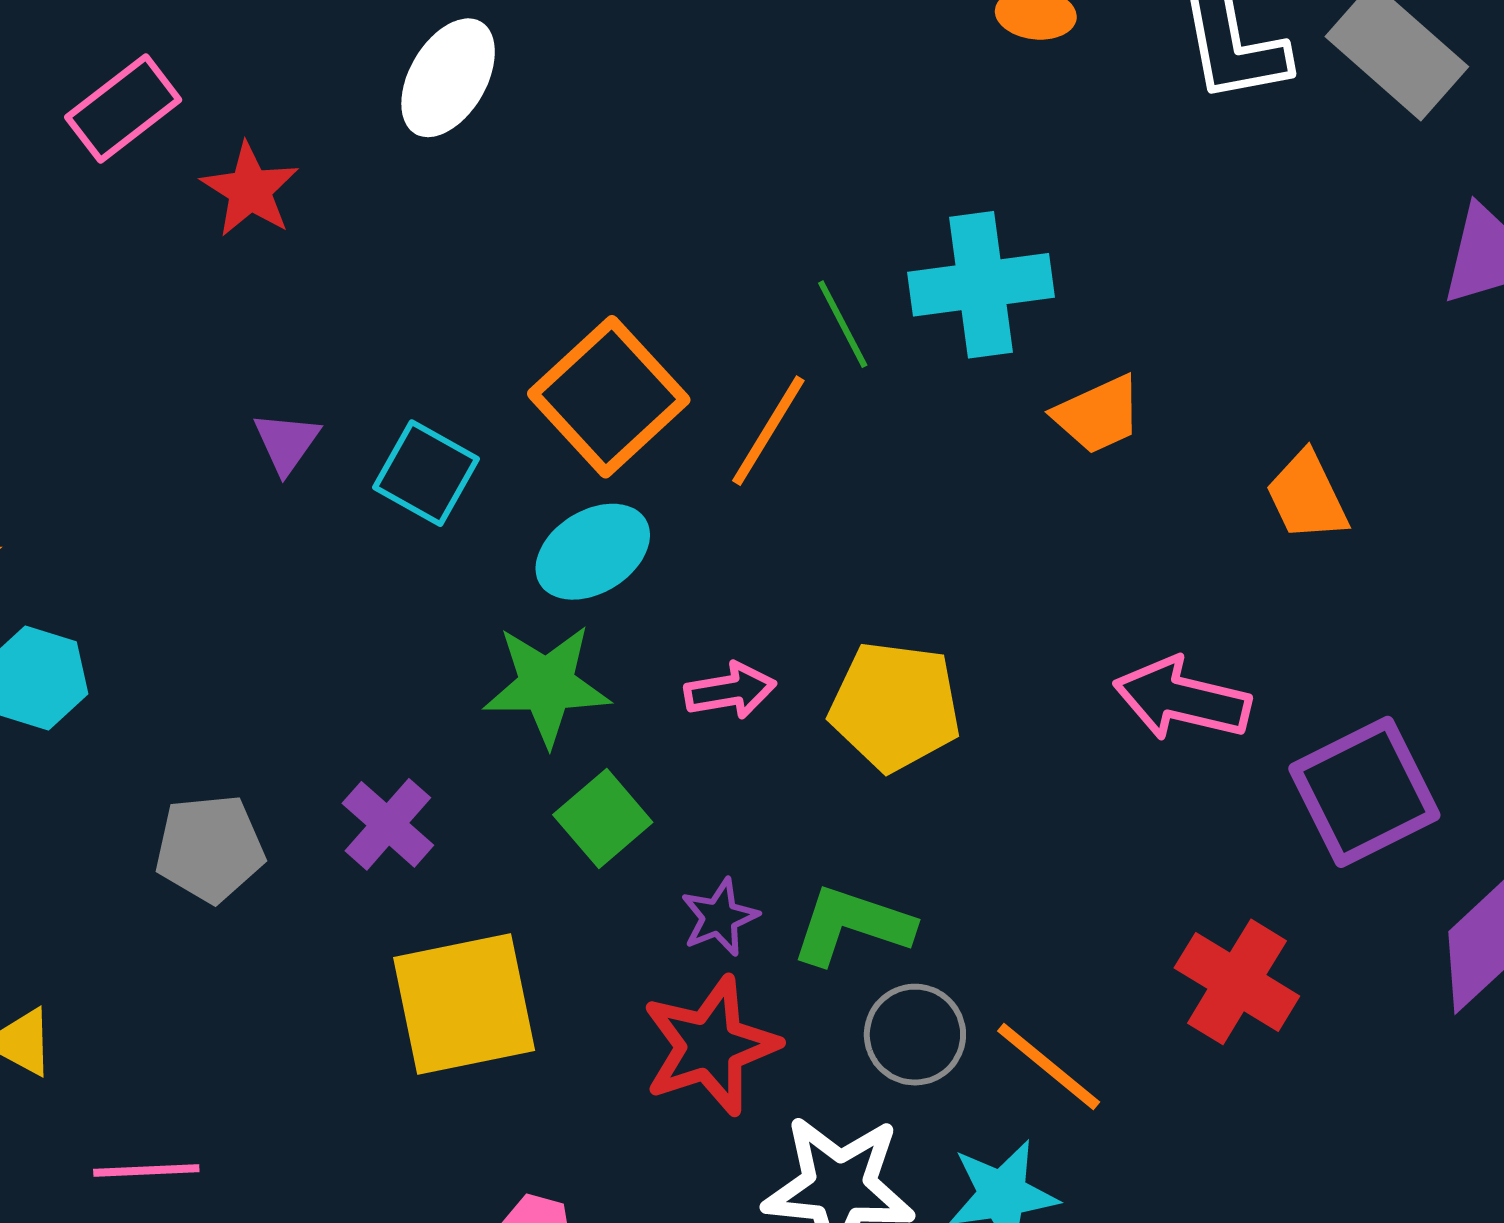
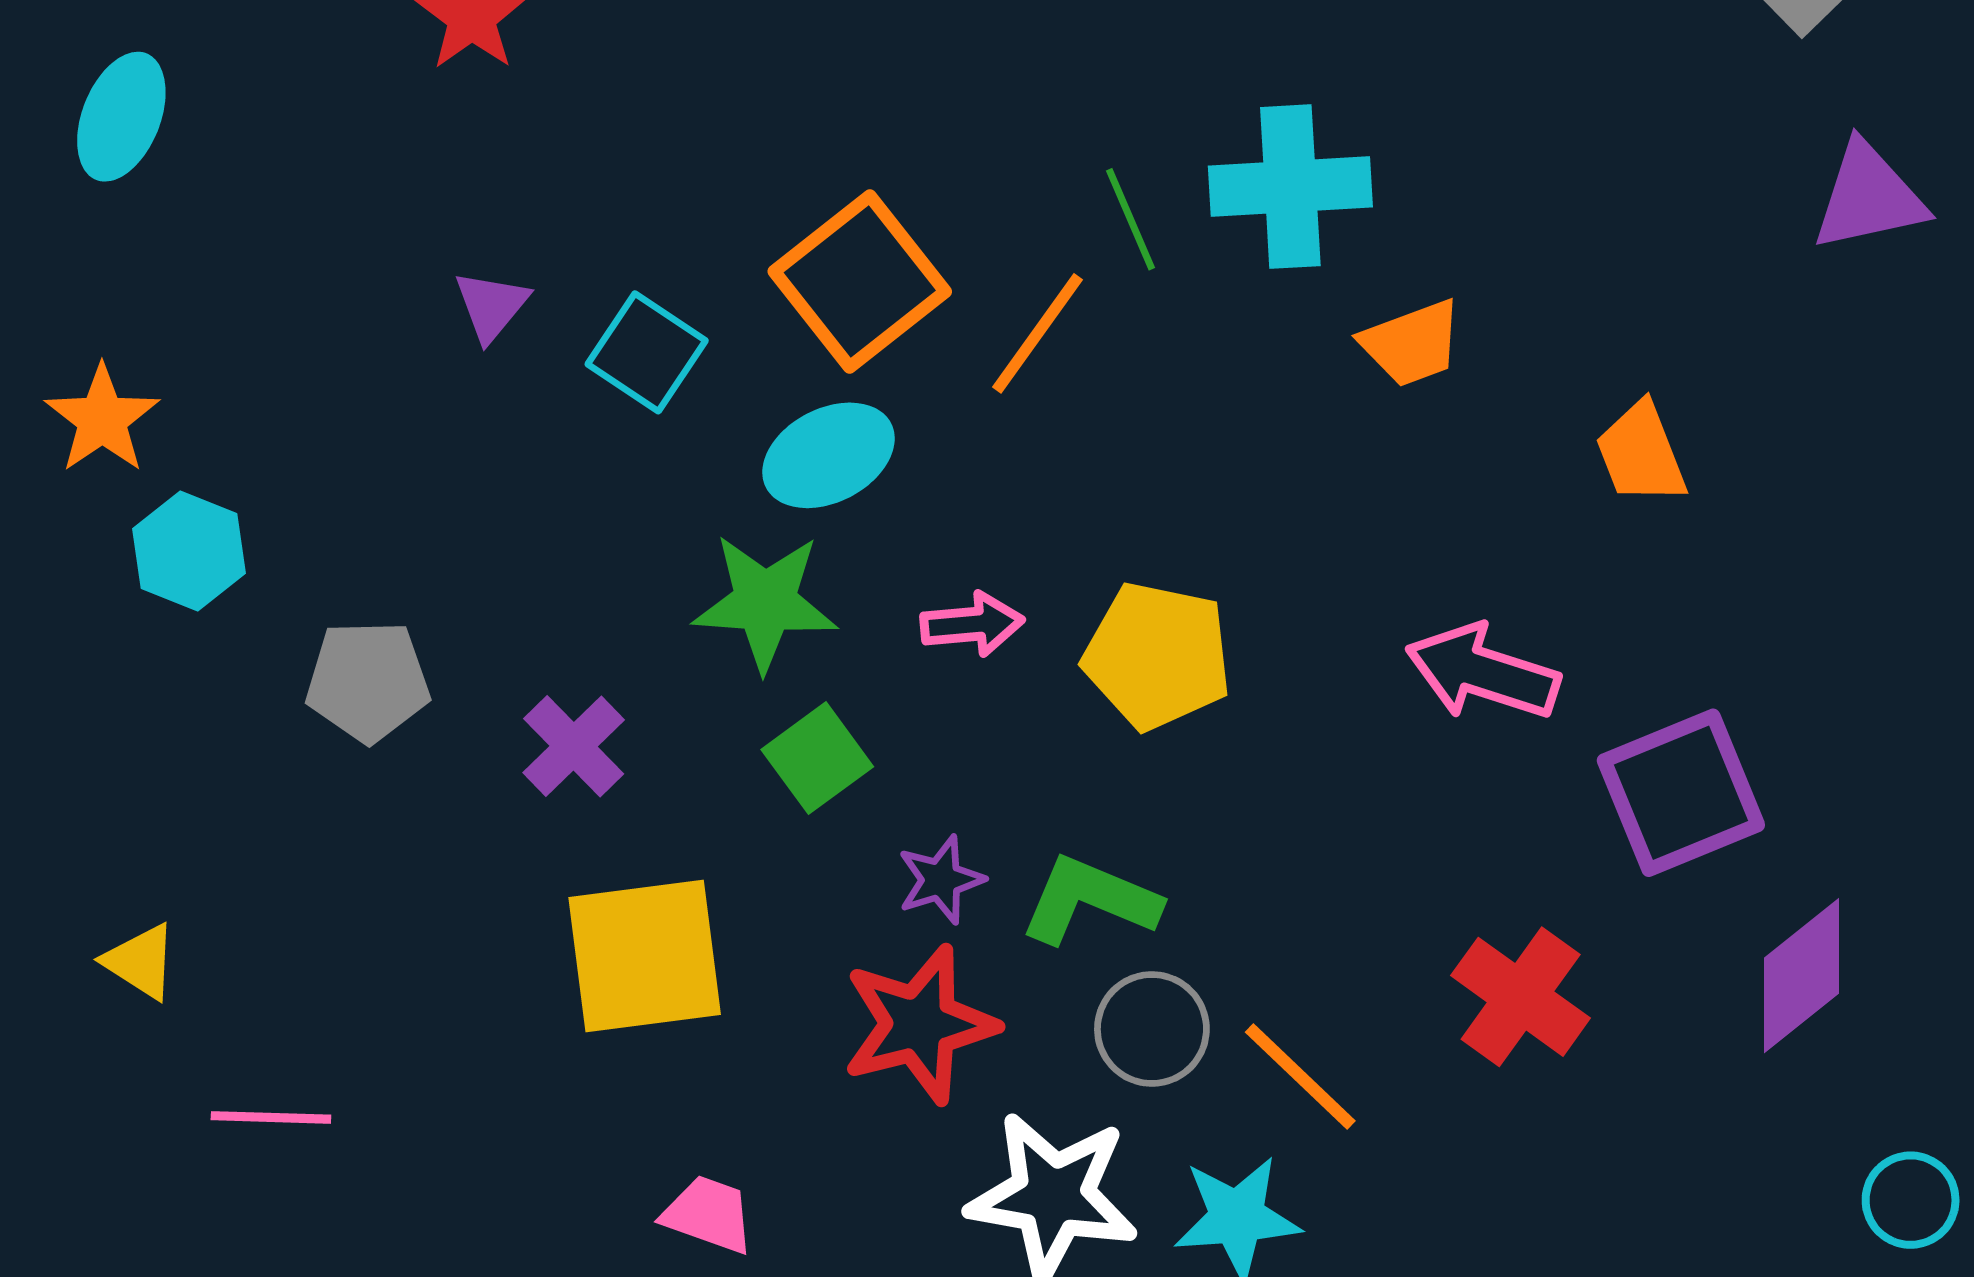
gray pentagon: (210, 848) -> (368, 681), moved

